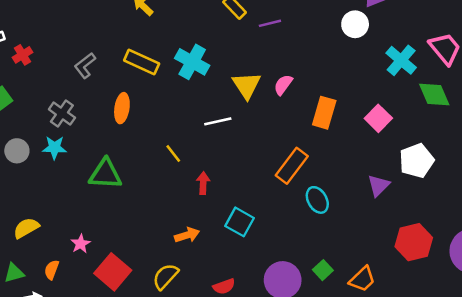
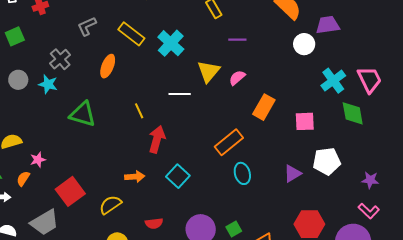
purple line: (270, 23) -> (237, 40), moved
pink square: (378, 118) -> (305, 121), turned 30
red arrow: (203, 183) -> (157, 139), size x1.5
pink star: (81, 244) -> (38, 160), moved

